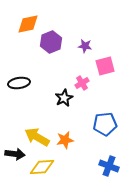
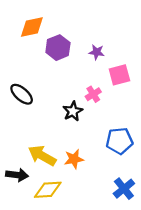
black ellipse: (19, 83) -> (22, 94), turned 50
blue cross: (109, 166) -> (124, 189), turned 30

